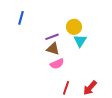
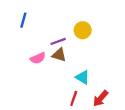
cyan triangle: (80, 41) -> (83, 77), moved, turned -32
pink semicircle: (57, 64) -> (38, 58), moved

